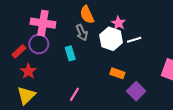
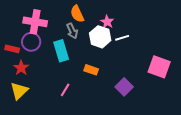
red rectangle: (19, 51) -> (12, 49), turned 56
cyan rectangle: (70, 53) -> (61, 51), size x1.5
orange rectangle: (117, 73) -> (91, 70), moved

